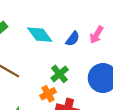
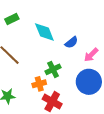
pink arrow: (97, 35) -> (91, 55), moved

